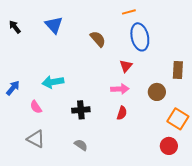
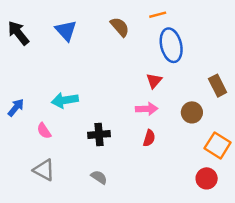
black arrow: (15, 27) -> (18, 33), size x1.5
brown semicircle: (98, 39) -> (120, 27), moved
brown rectangle: (178, 70) -> (218, 86), turned -30

